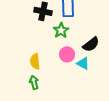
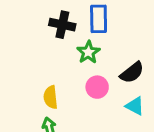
cyan triangle: (83, 63) -> (135, 106), moved

